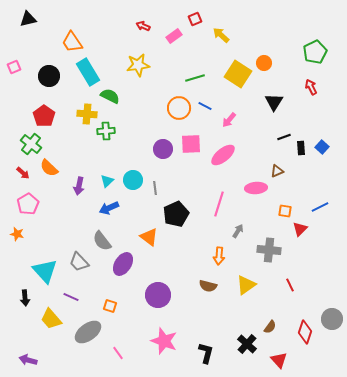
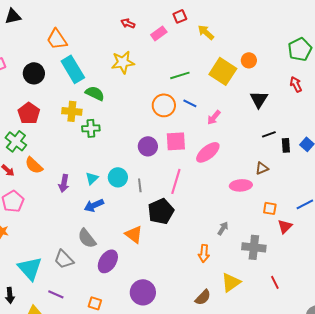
pink line: (219, 204) -> (176, 181), moved
brown semicircle: (208, 286) -> (203, 297), moved, turned -60

